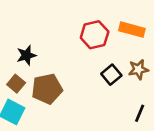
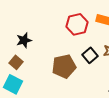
brown pentagon: (47, 89) -> (64, 66), moved

